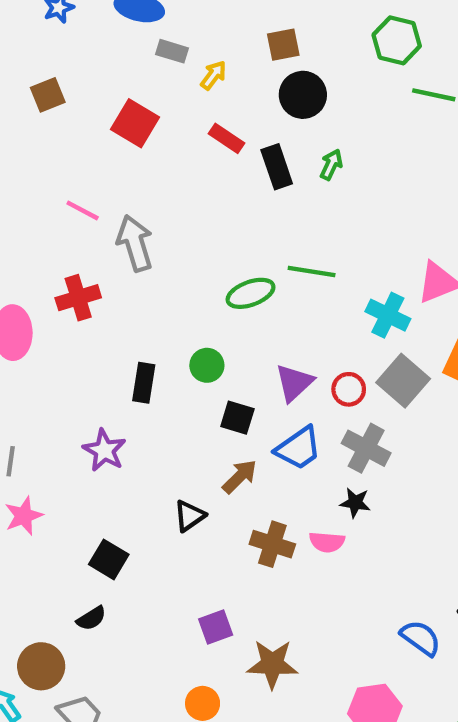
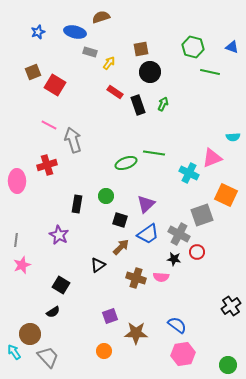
red square: (135, 123) -> (55, 85), moved
gray square: (403, 381) -> (202, 215), moved, turned 30
red circle: (349, 389) -> (197, 252), moved
blue semicircle: (421, 638) -> (177, 325), moved

